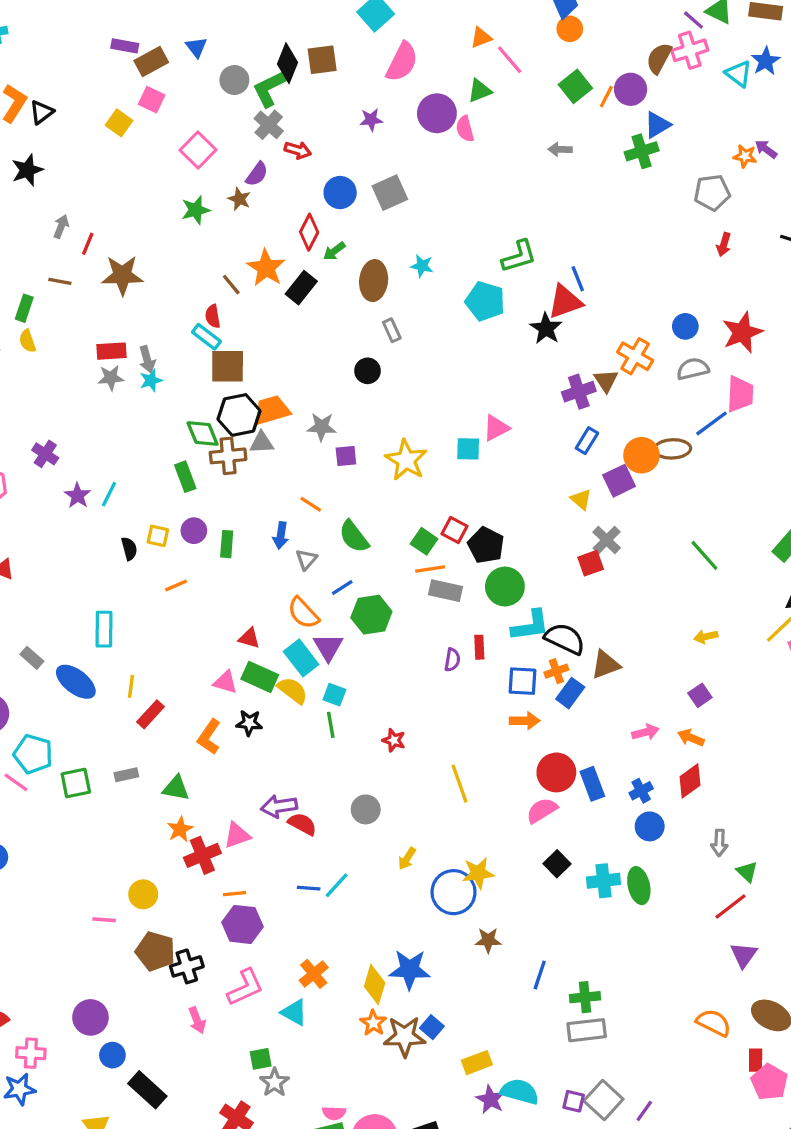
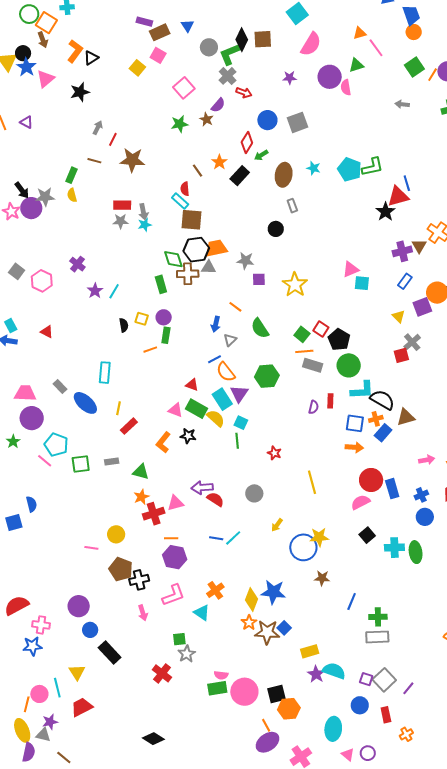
orange star: (266, 268) -> (219, 162), size x0.7
cyan pentagon: (485, 301) -> (350, 169), moved
cyan square: (468, 449) -> (362, 283), moved
green rectangle: (227, 544) -> (166, 335), moved
blue line: (342, 588) -> (214, 359), moved

